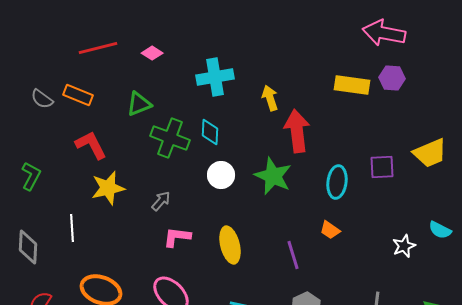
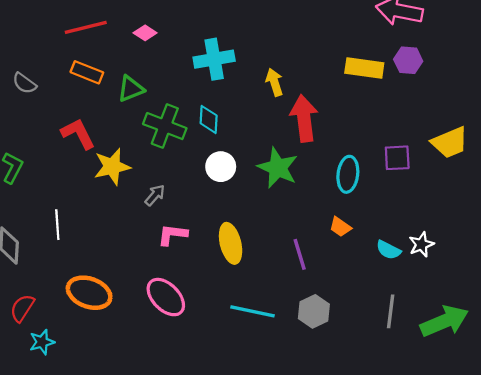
orange rectangle: (78, 95) -> (87, 72), moved
yellow star: (108, 188) -> (112, 167), moved
cyan semicircle: (440, 230) -> (388, 250), moved

